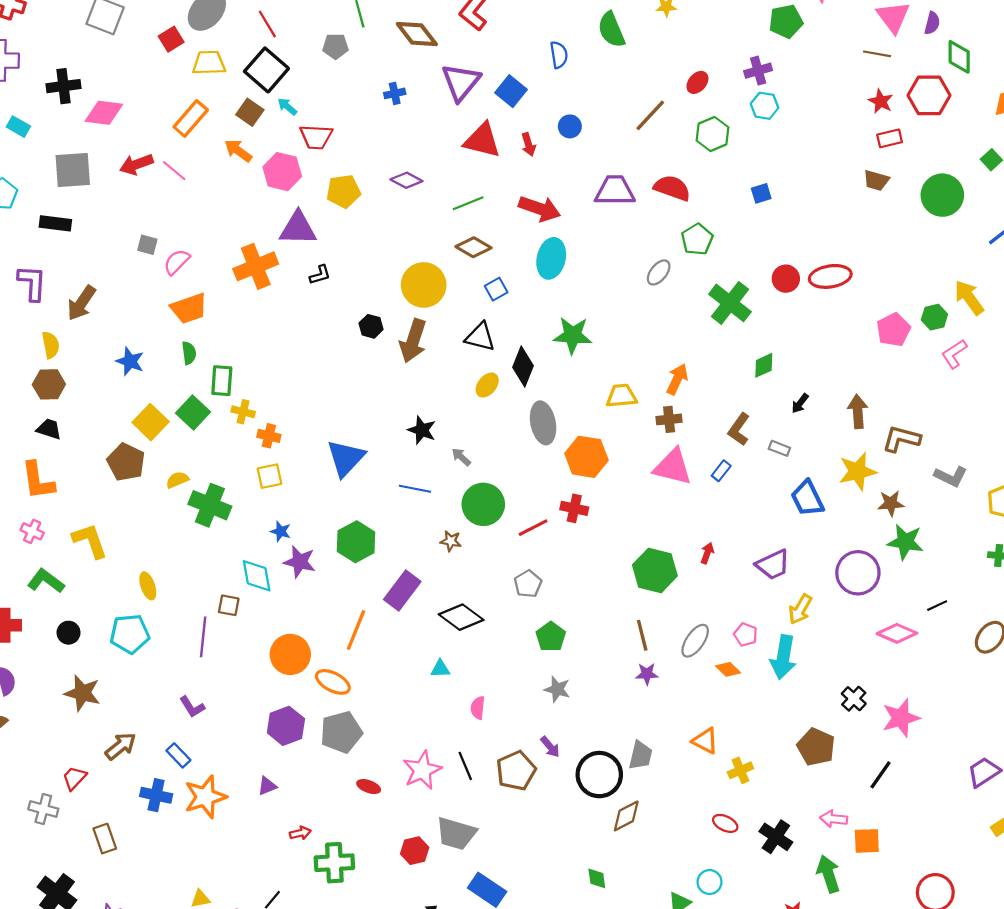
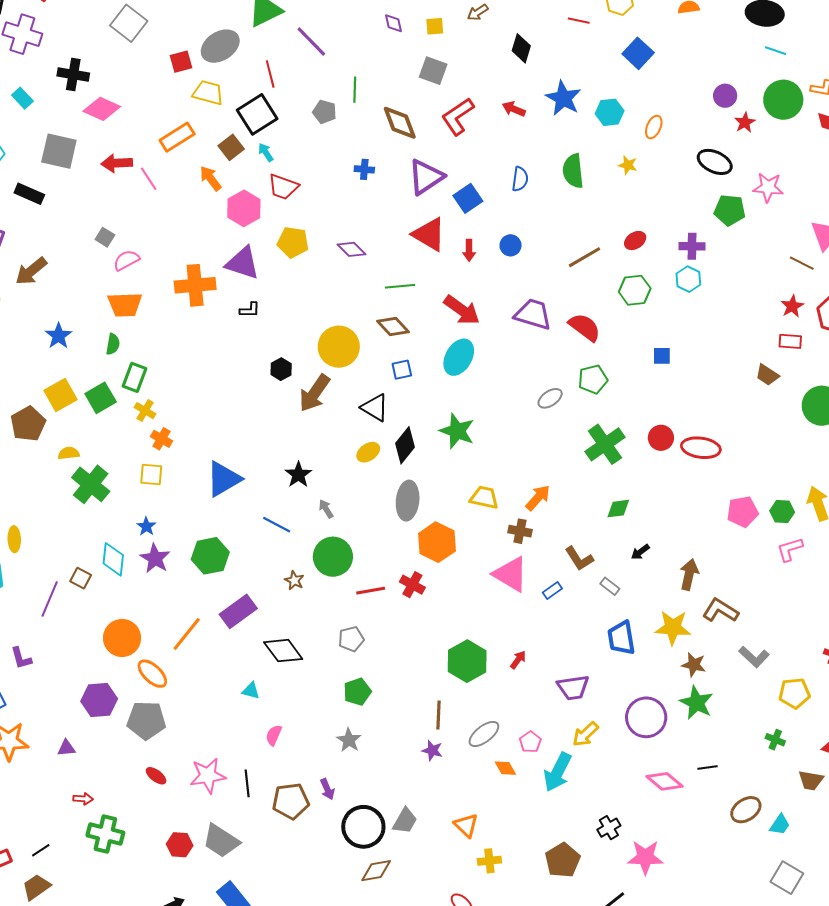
brown L-shape: (739, 429) -> (579, 559), turned -84

